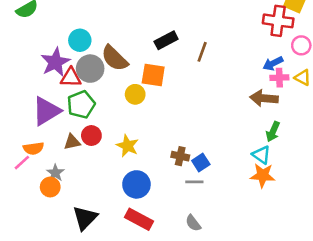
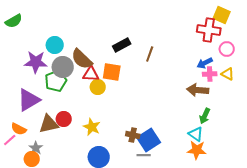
purple star: (55, 62) -> (36, 62), turned 30
red triangle: (71, 78) -> (91, 74), moved
green pentagon: (81, 105) -> (56, 81), moved
brown triangle: (72, 142) -> (49, 124), size x1.5
orange semicircle: (33, 148) -> (19, 129), turned 35
blue square: (201, 163) -> (149, 140), size x1.6

